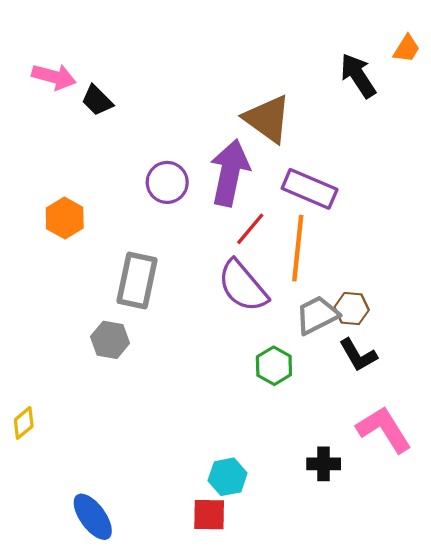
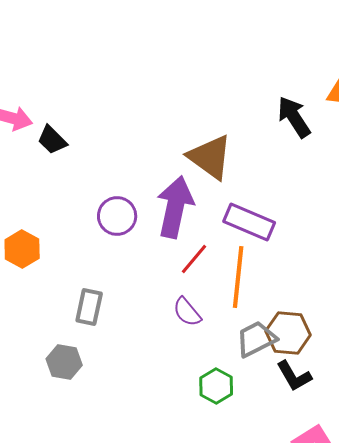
gray rectangle: (137, 281) -> (89, 307), size x0.7
purple semicircle: (243, 286) -> (187, 312), size x0.6
brown hexagon: (352, 309) -> (288, 333), size x1.4

